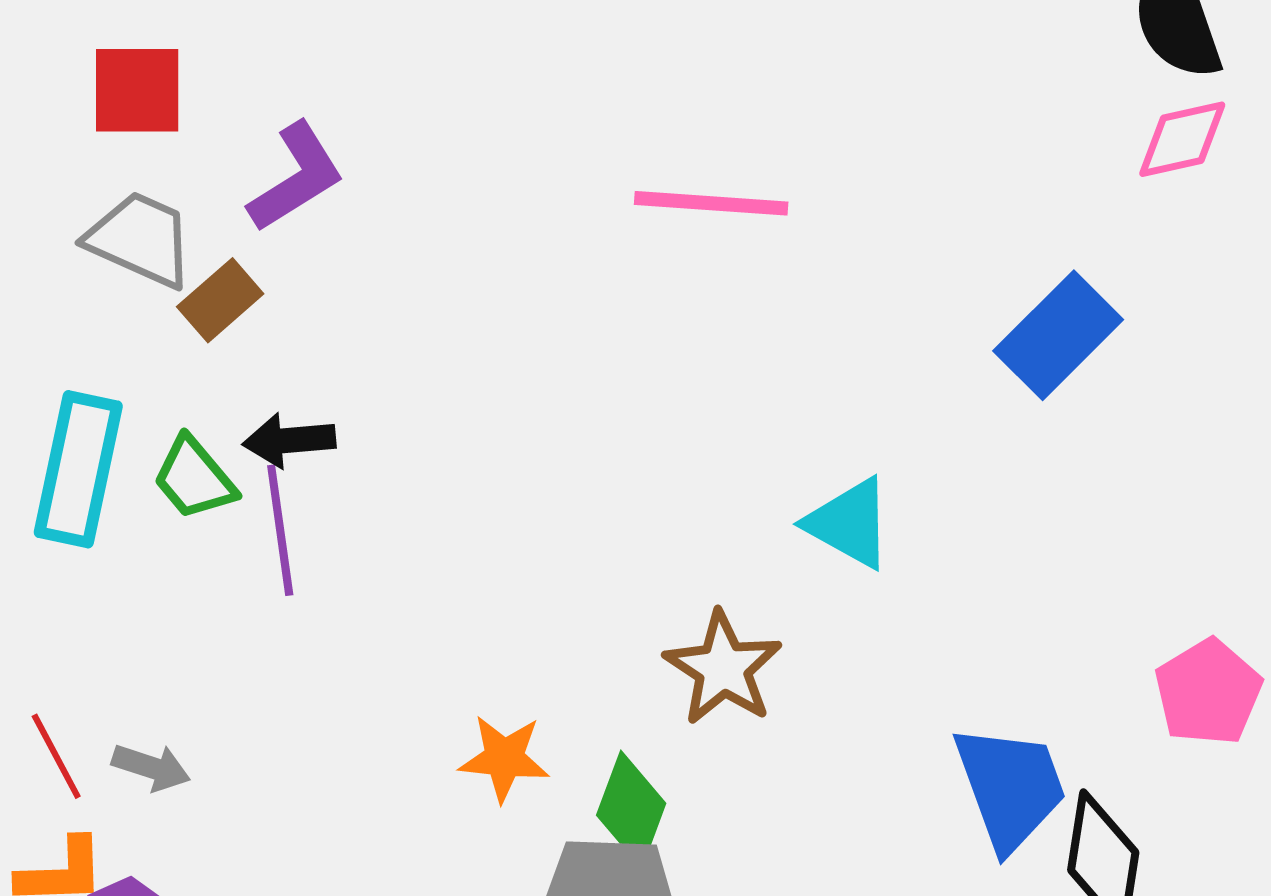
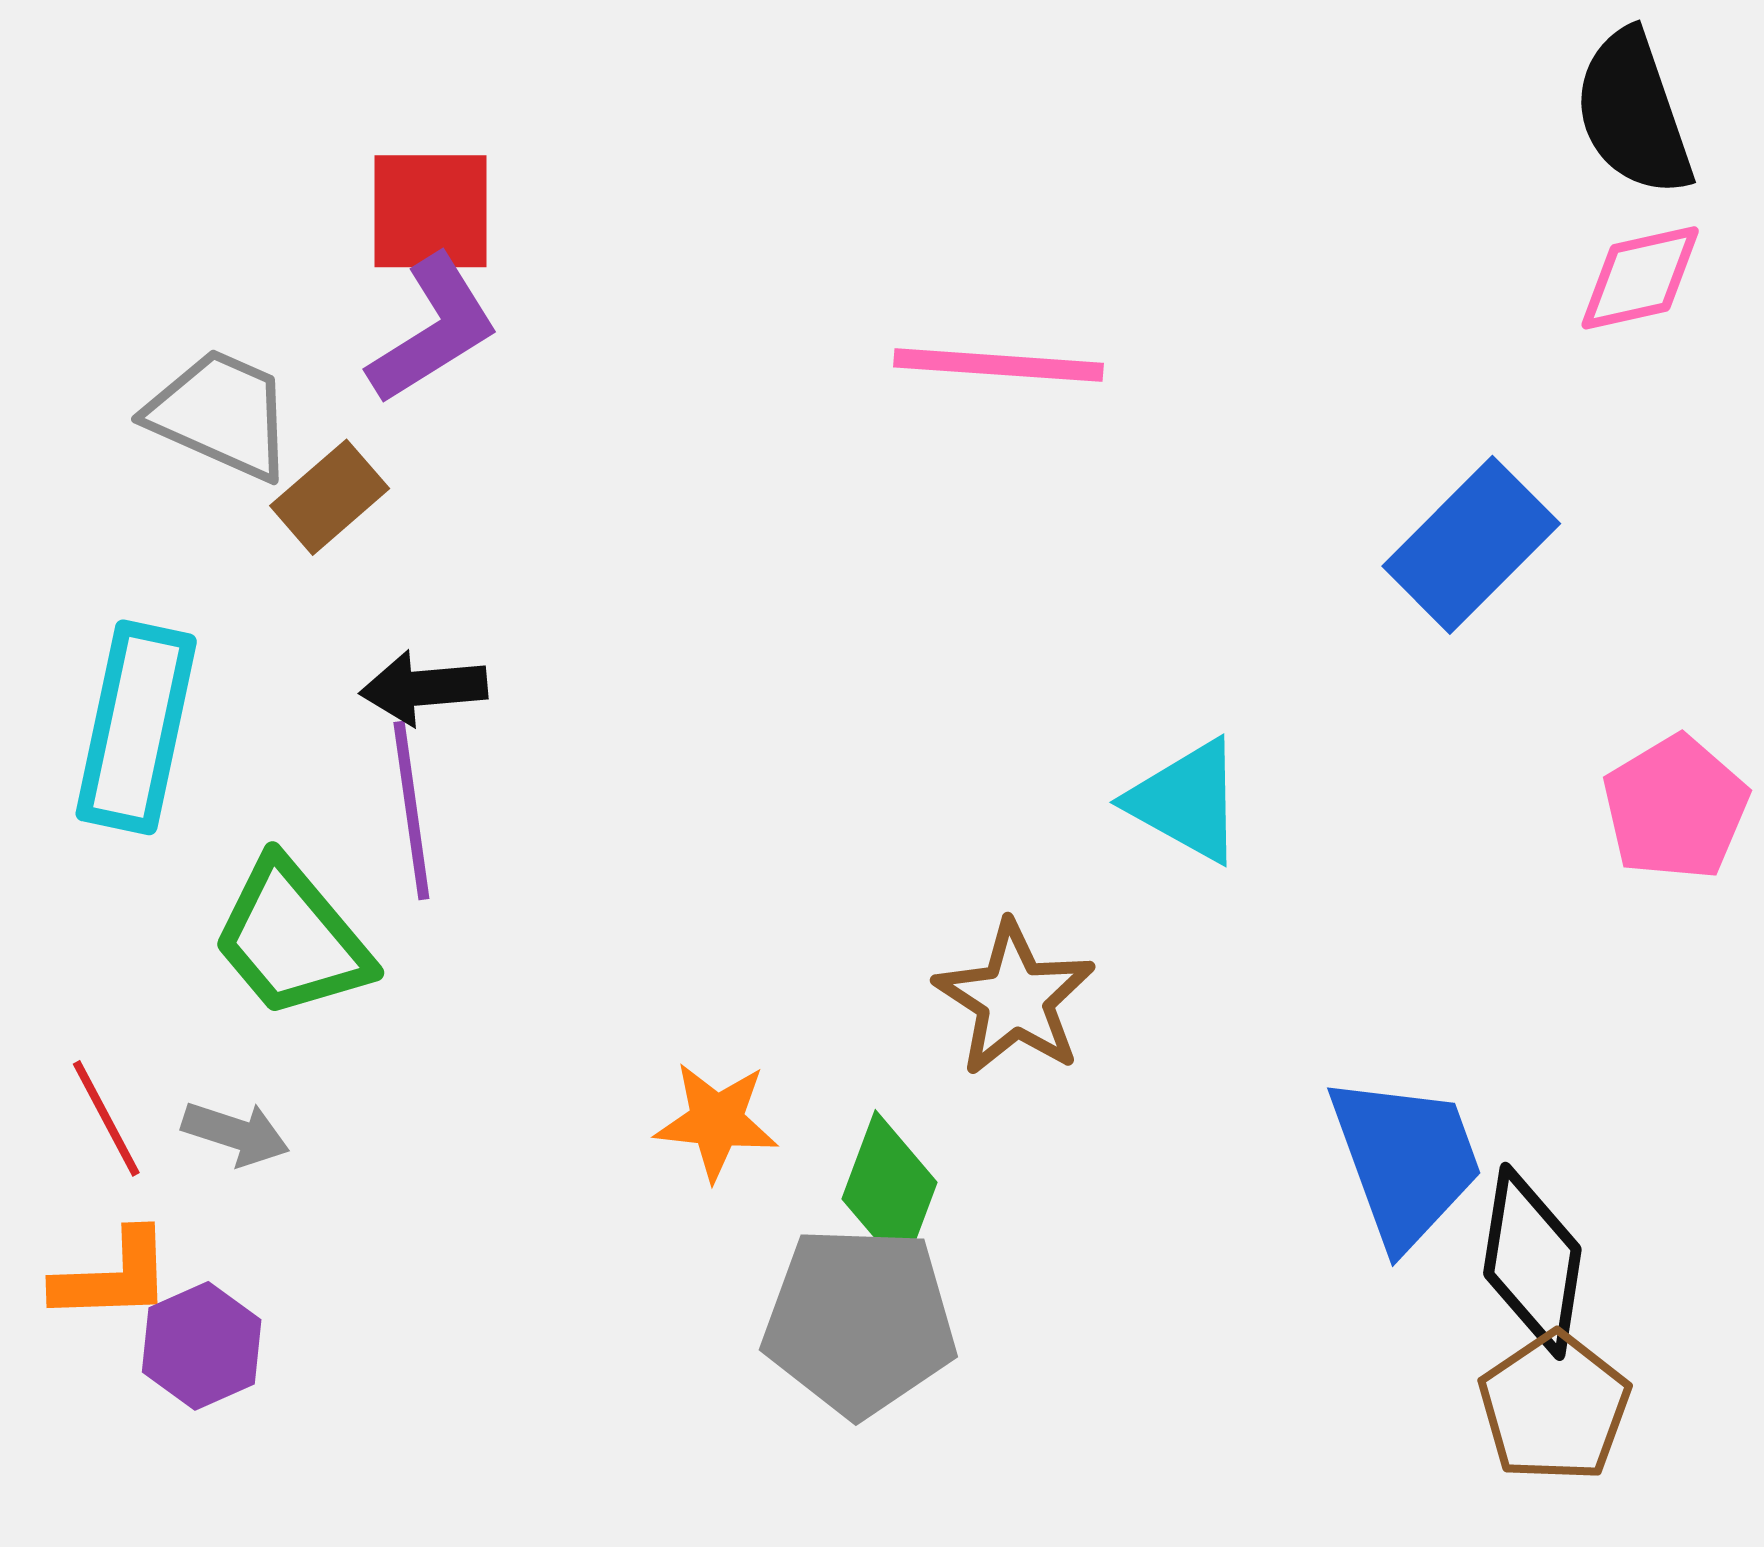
red square: (137, 90) -> (430, 211), moved
green trapezoid: (194, 478) -> (292, 939), moved, size x1.4
pink pentagon: (1208, 692) -> (1676, 808), moved

